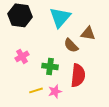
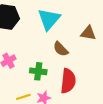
brown triangle: (88, 33) -> (88, 33), moved

